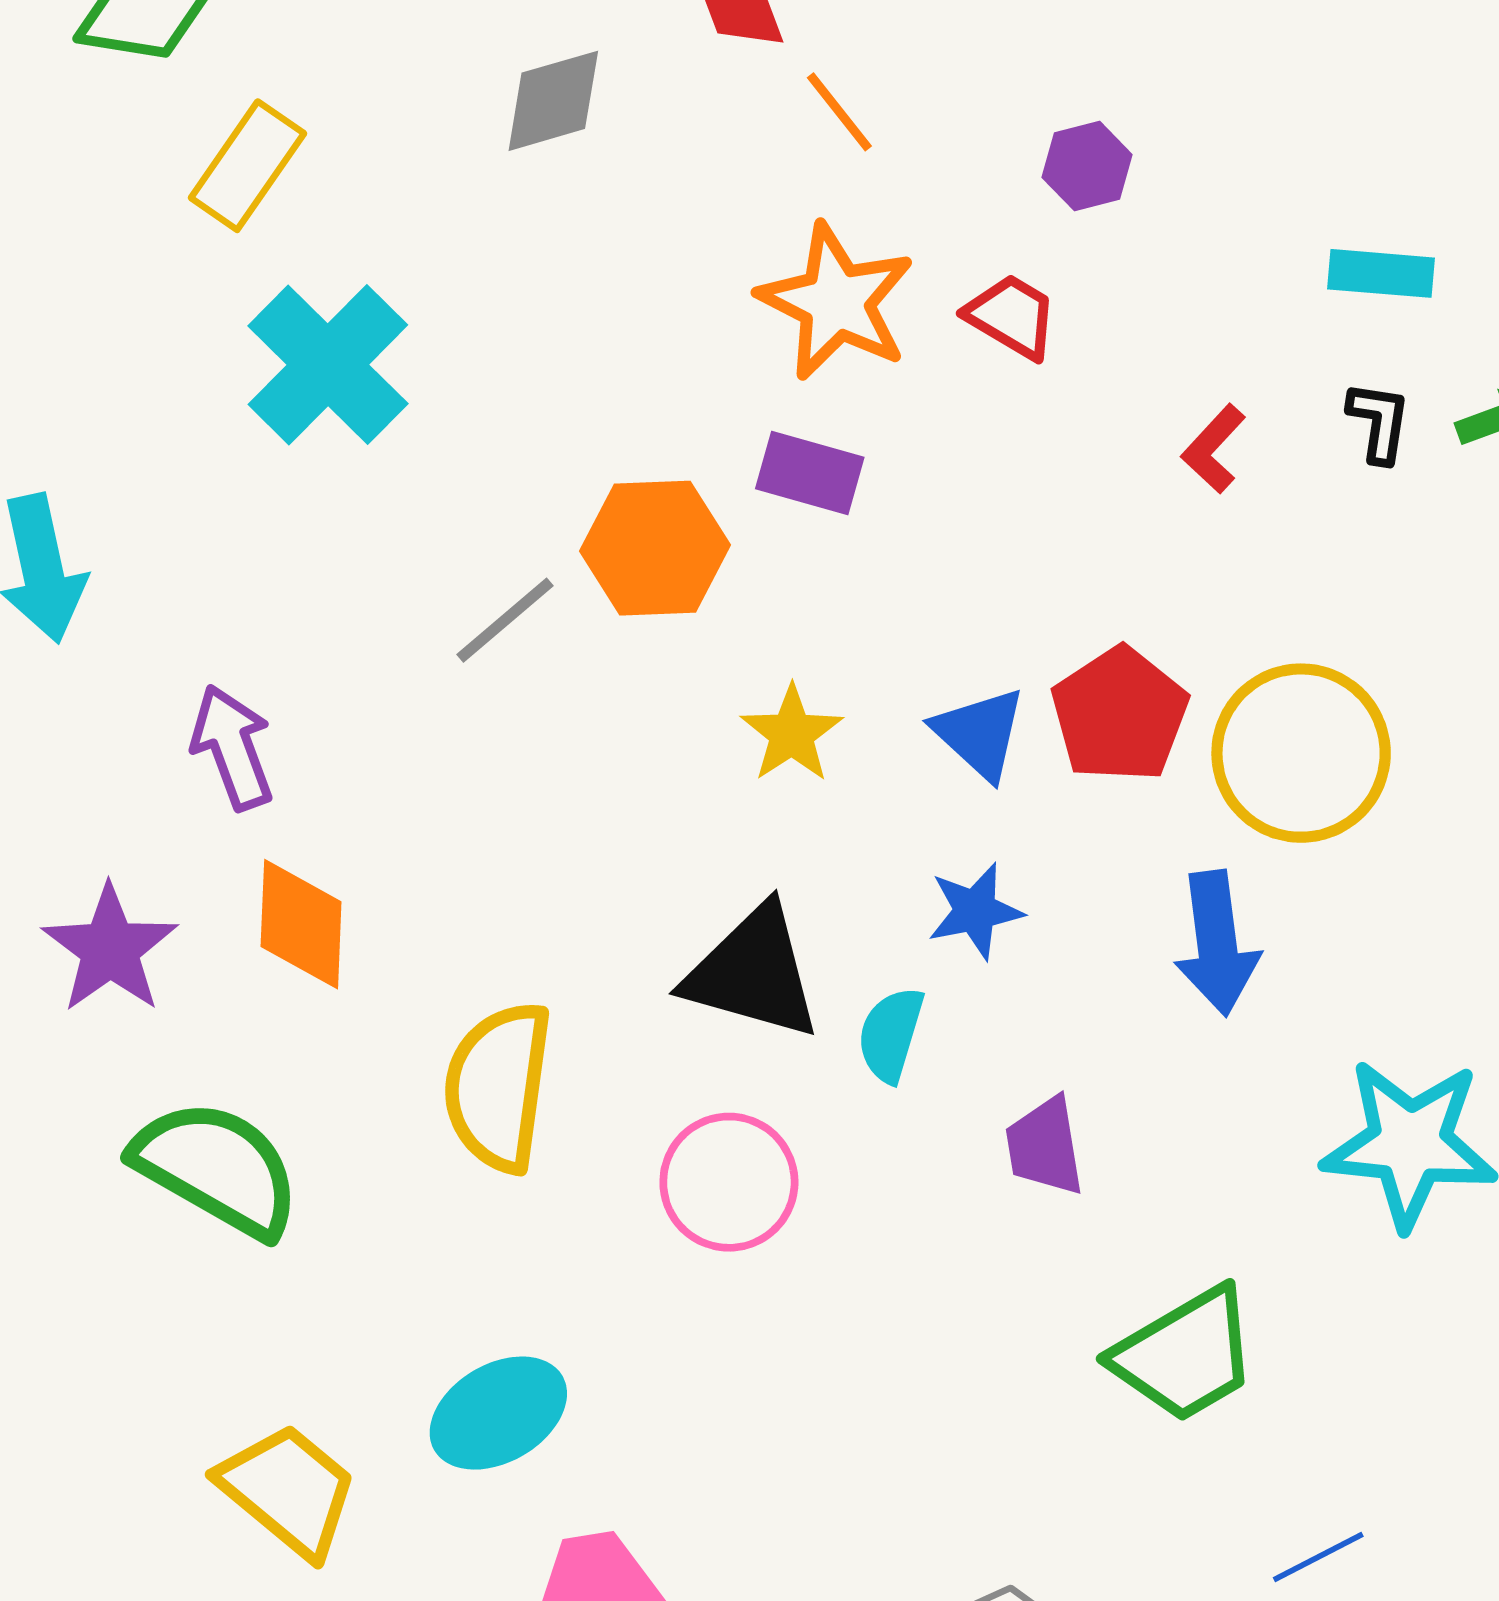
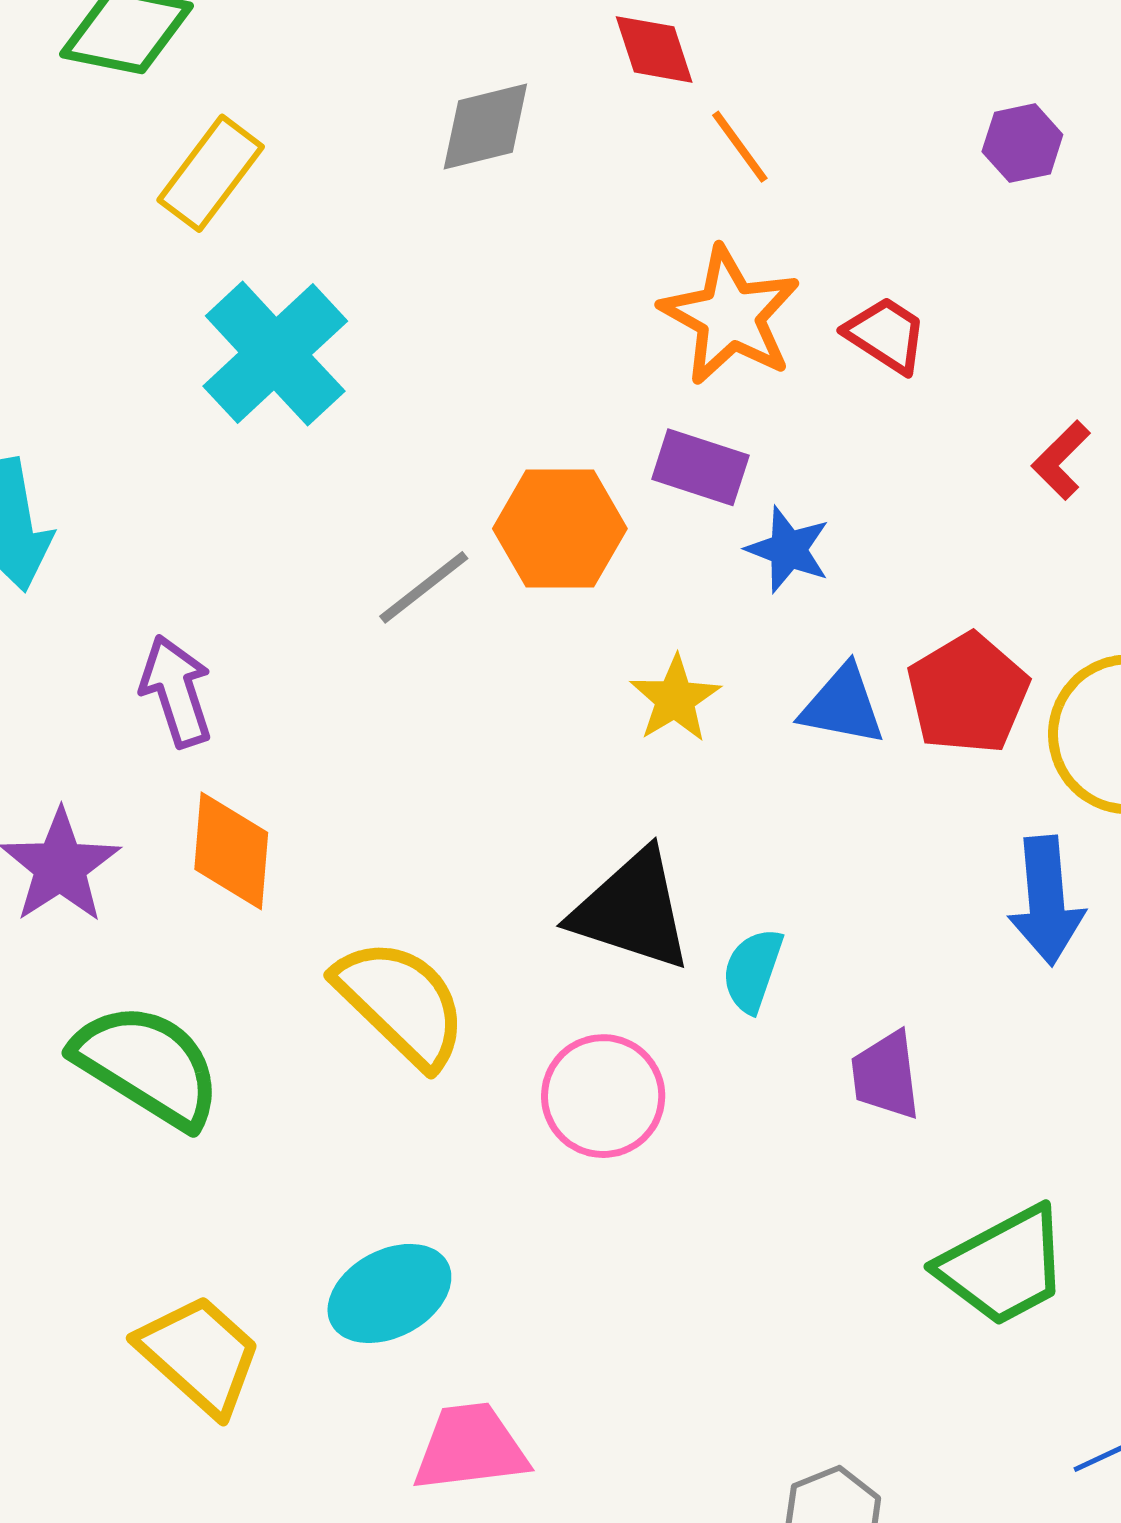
purple hexagon: (1087, 166) -> (1022, 143), moved
blue triangle: (980, 733) -> (843, 705), turned -34
blue star: (975, 911) -> (788, 550), moved, turned 30
yellow semicircle: (498, 1087) -> (401, 1003), turned 124

